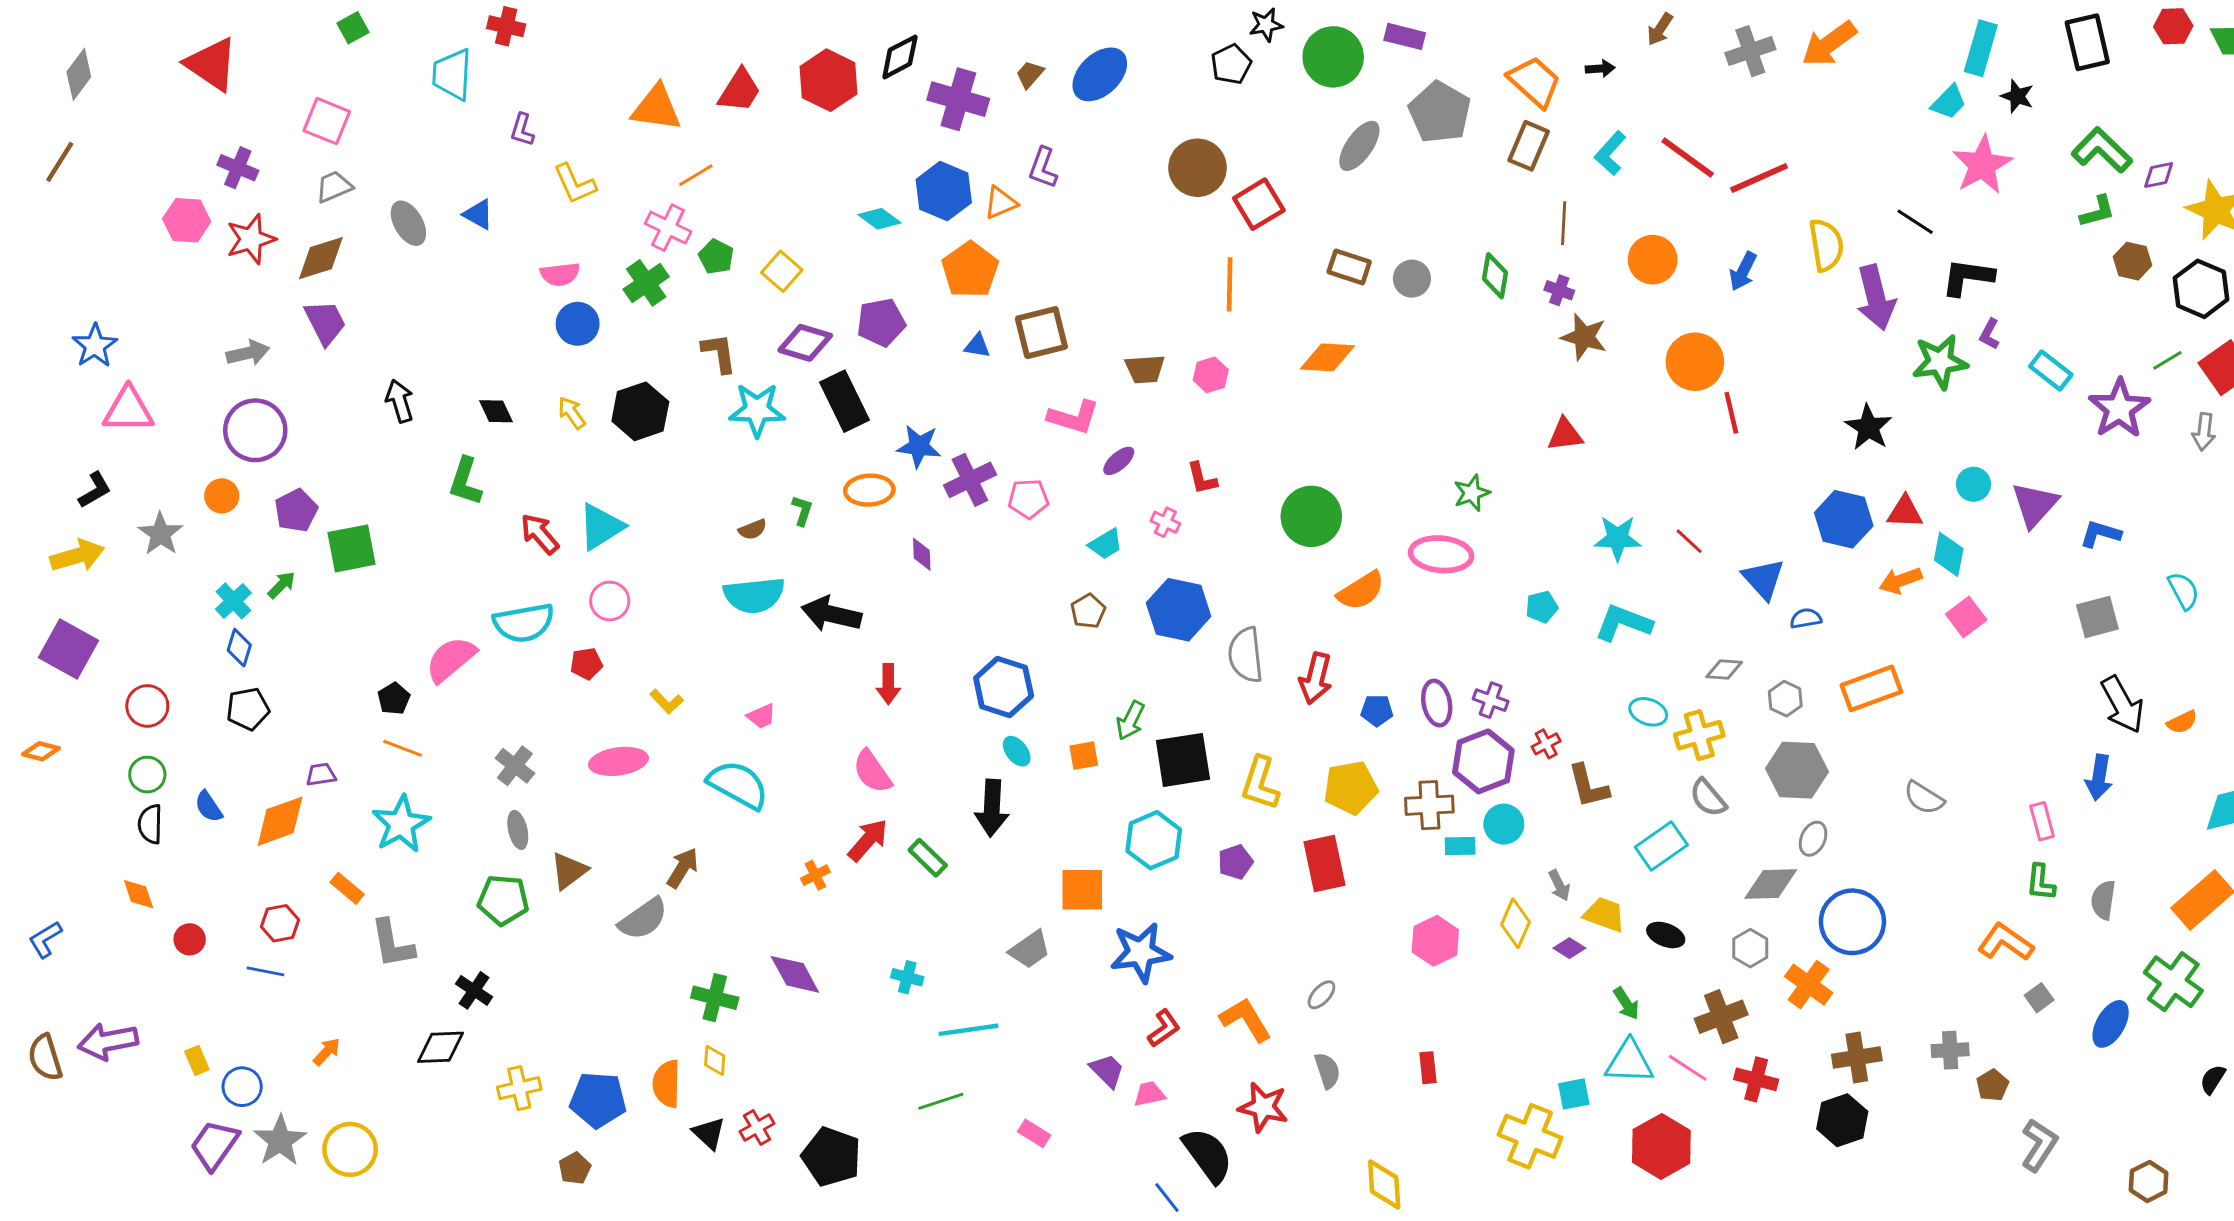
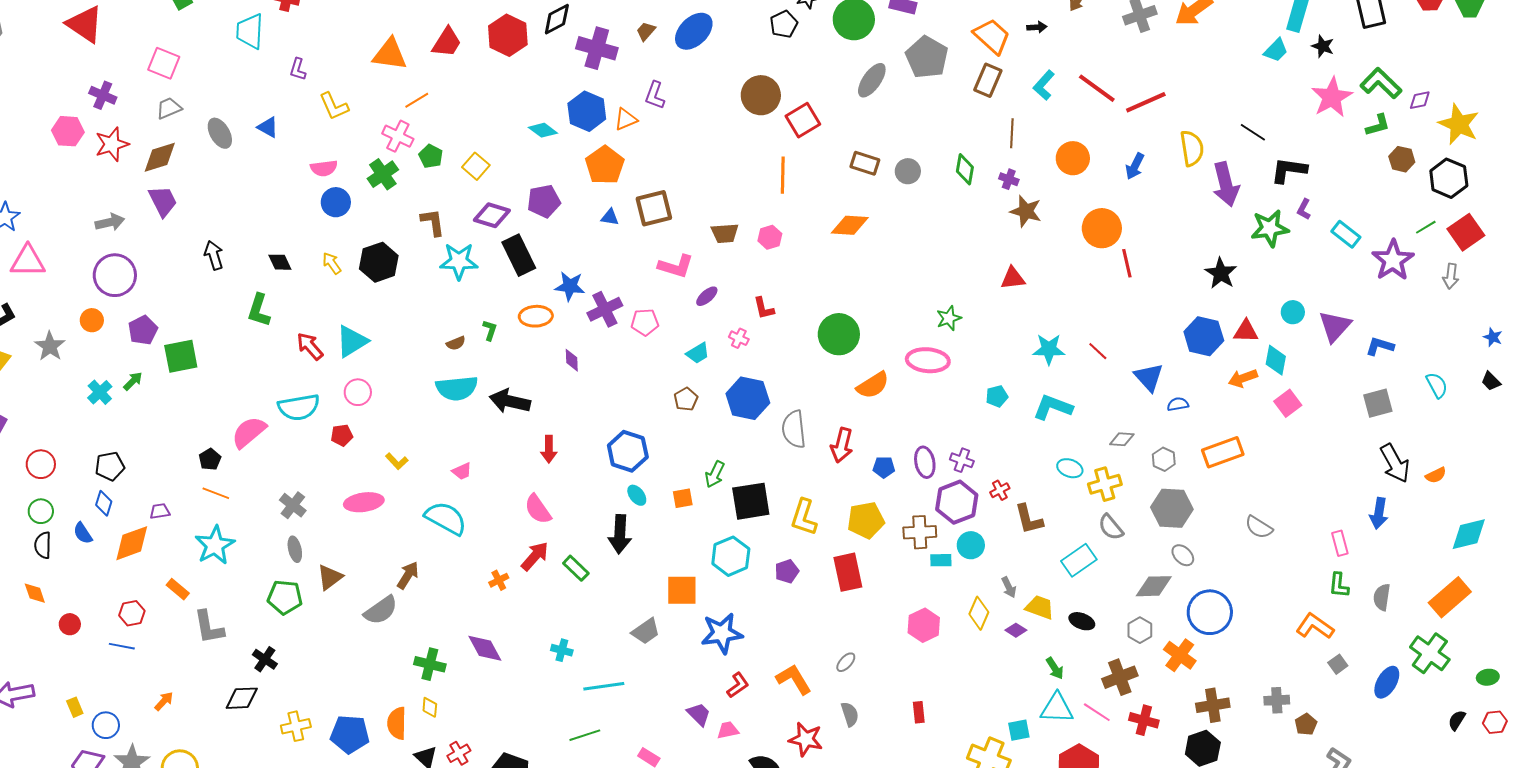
pink star: (1982, 165) -> (1332, 97), moved
blue diamond: (239, 648) -> (104, 503), moved
gray ellipse: (1813, 839) -> (1183, 555), turned -70

